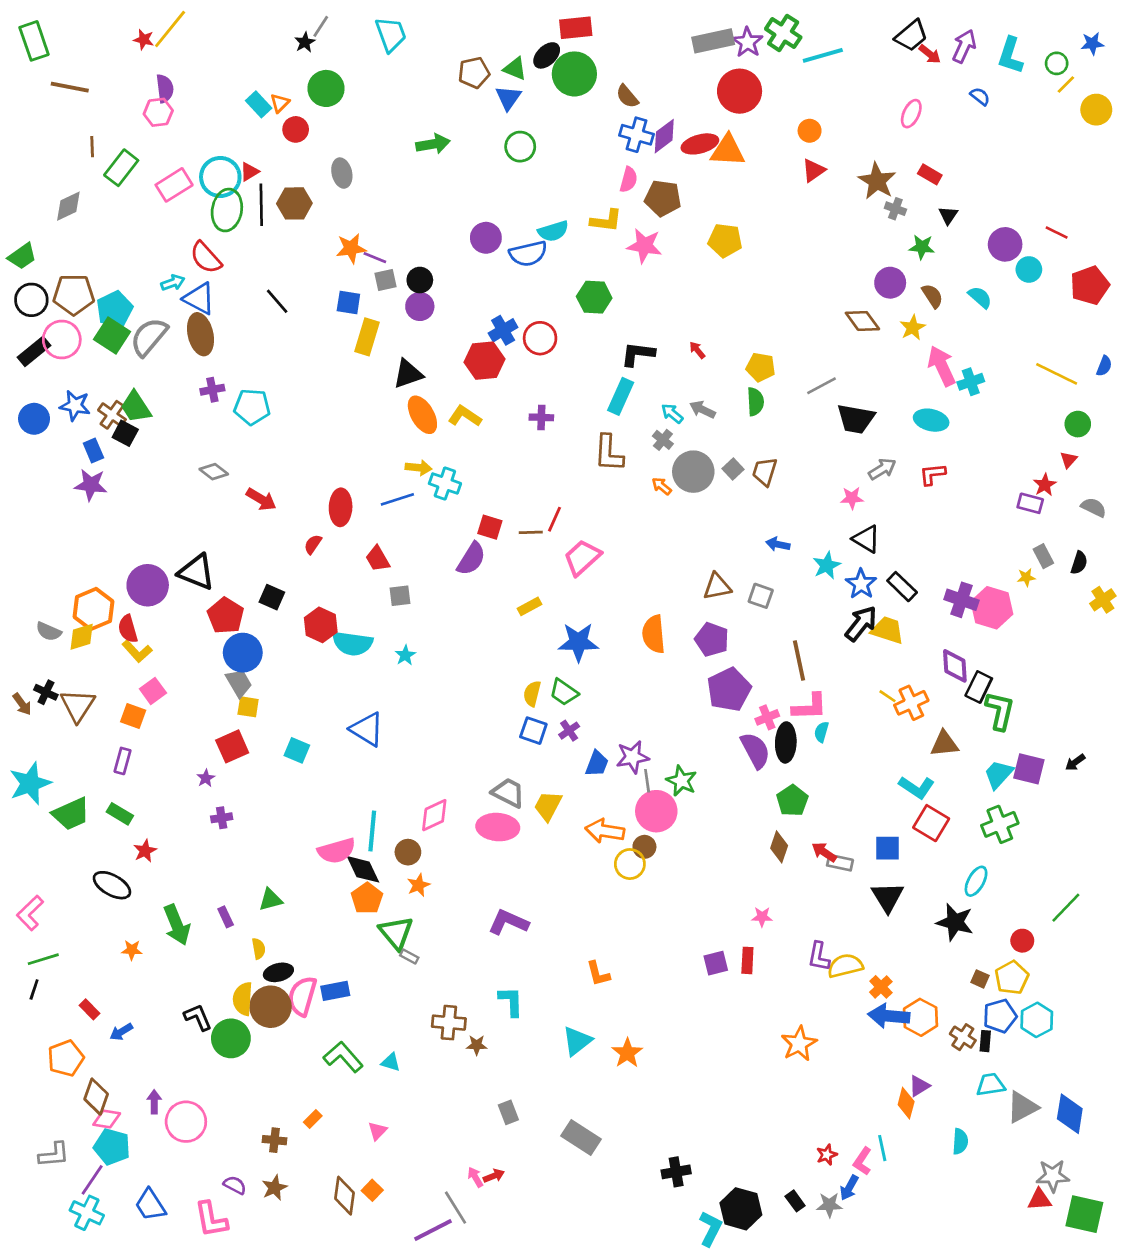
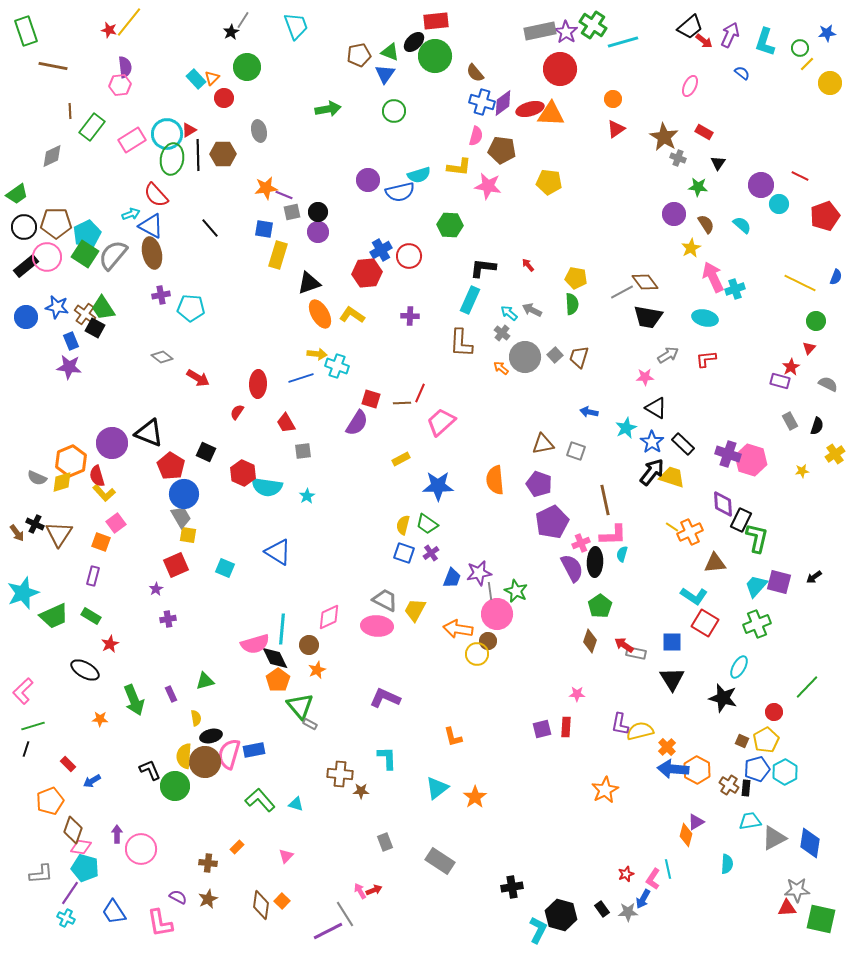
brown diamond: (862, 321) -> (645, 282), moved
yellow star: (1026, 577) -> (802, 471), moved
cyan cross: (87, 1213) -> (66, 918), size x0.7

